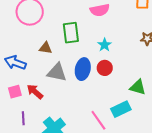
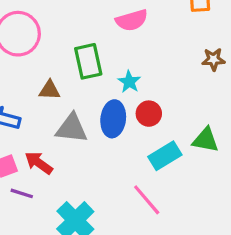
cyan star: (105, 45) -> (129, 82), moved
cyan rectangle: (121, 109) -> (165, 156), moved
purple line: (23, 118) -> (22, 193), moved, turned -64

